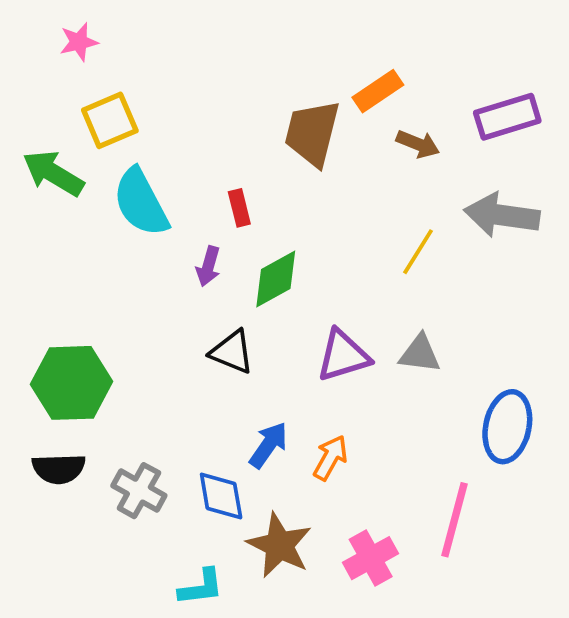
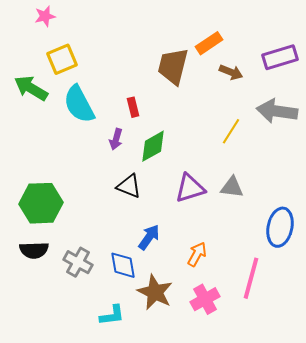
orange arrow: (330, 458) -> (197, 254), moved

